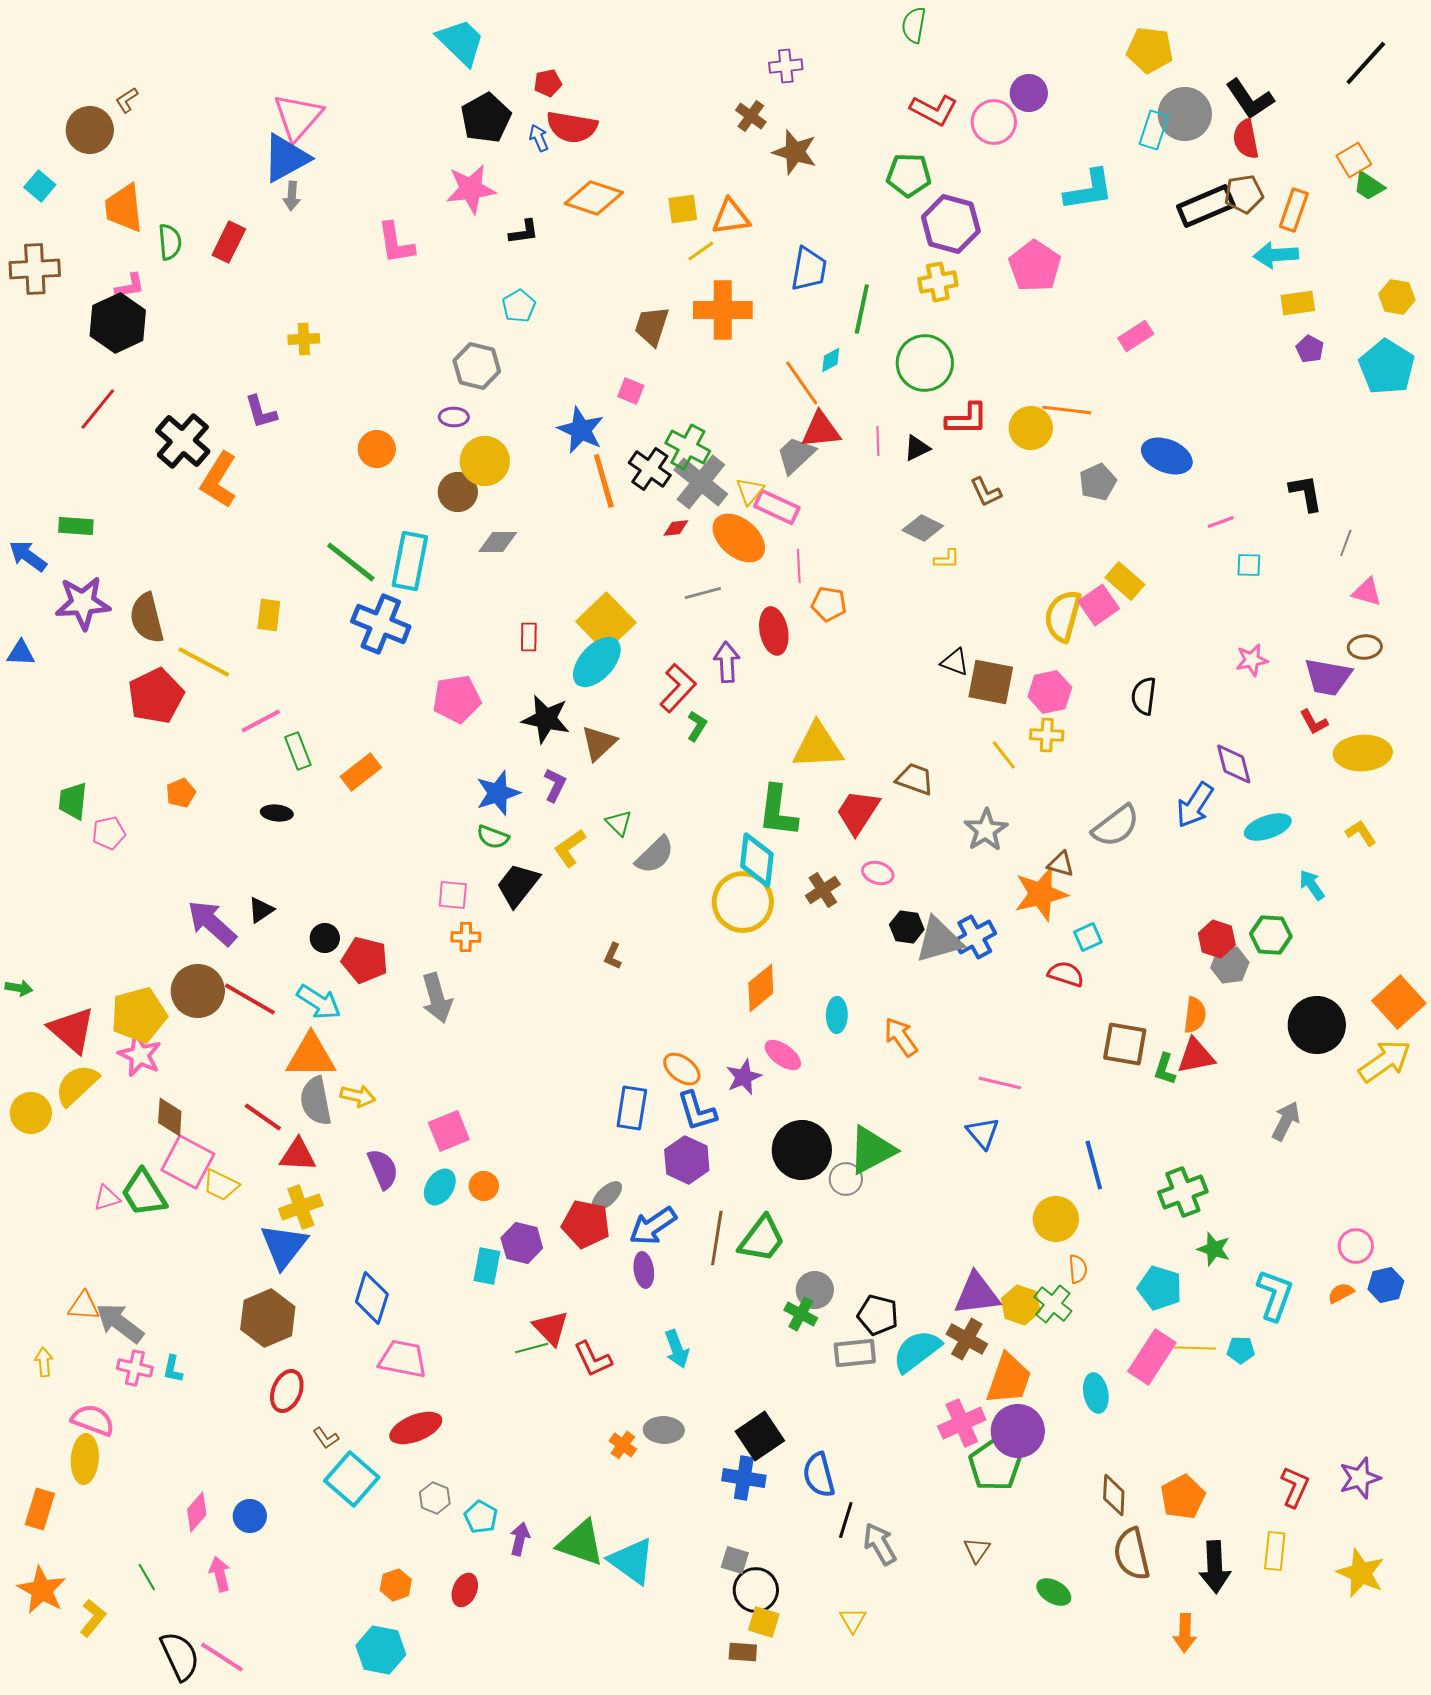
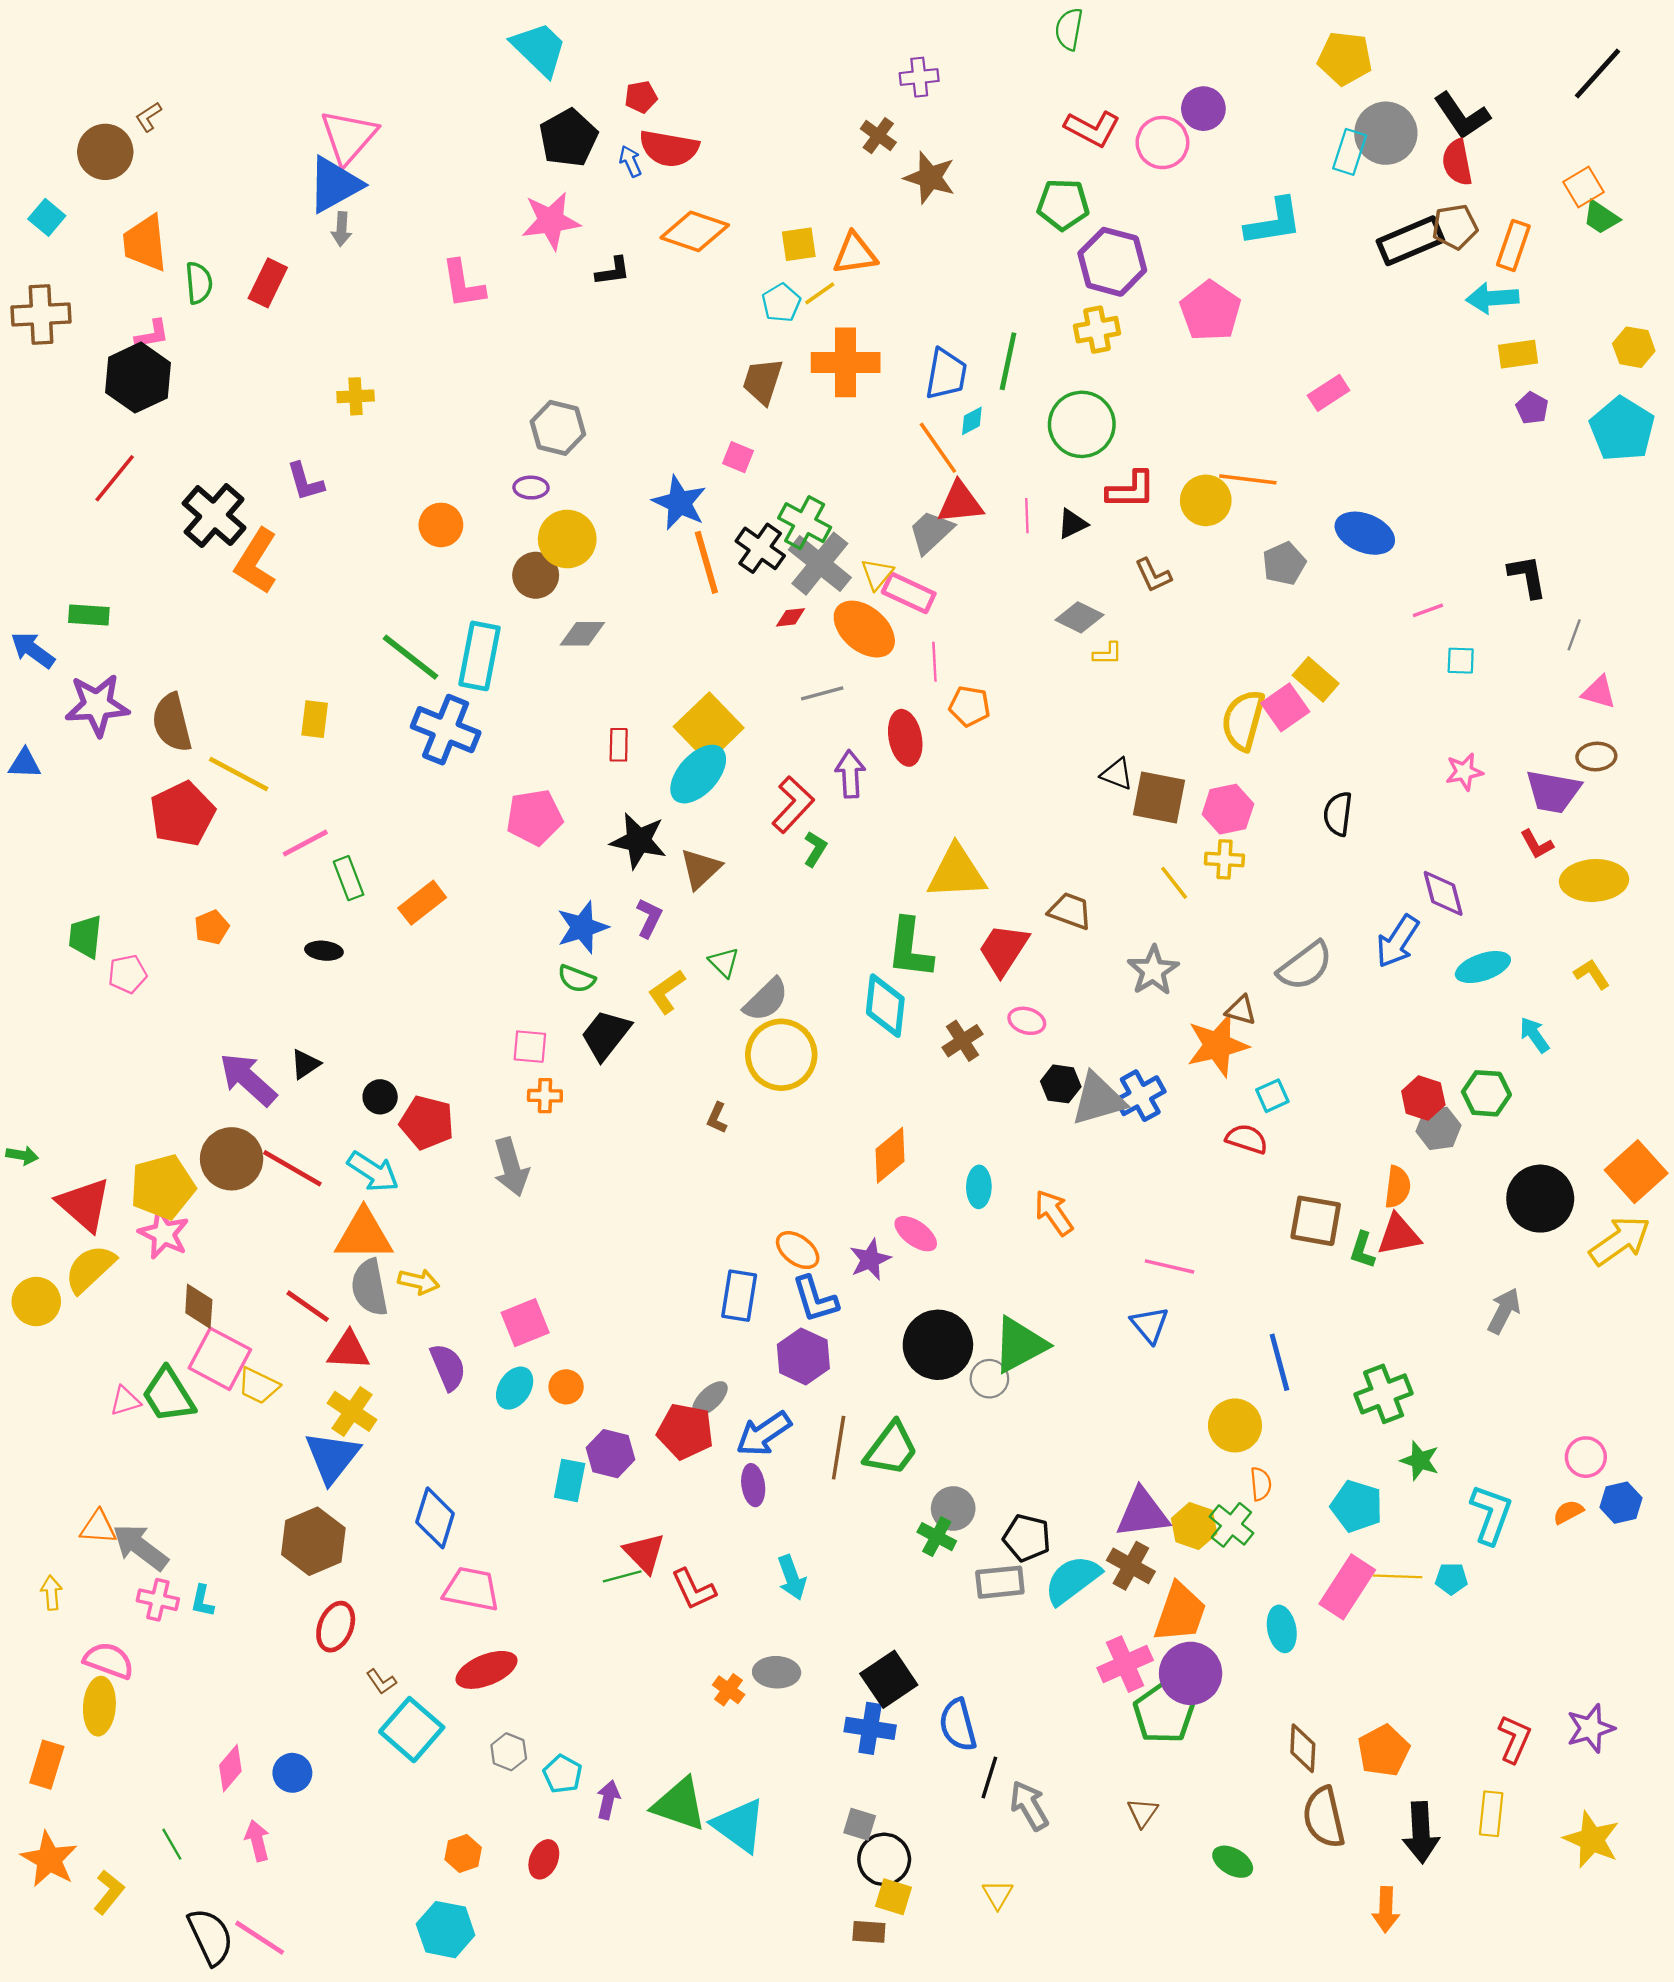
blue trapezoid: (809, 269) -> (946, 374), moved
cyan pentagon: (519, 306) -> (781, 303), moved
yellow circle: (743, 902) -> (781, 1055), moved
yellow cross: (301, 1207) -> (352, 1411), turned -36

